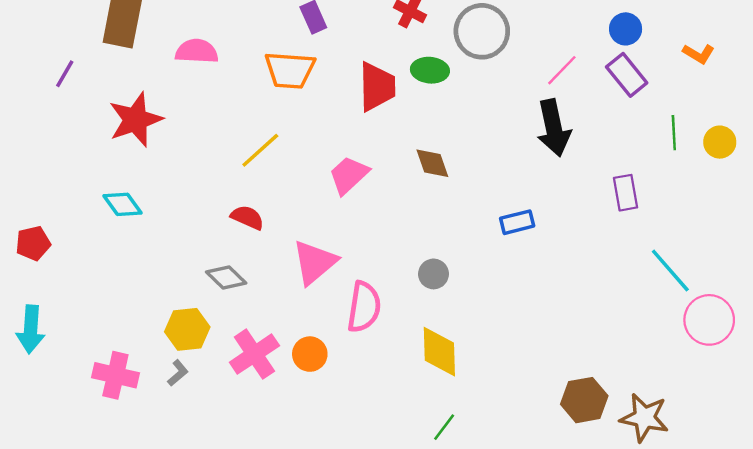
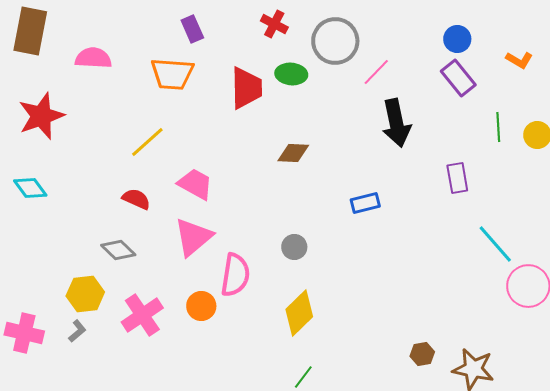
pink line: (562, 70) -> (376, 72), moved
brown diamond: (432, 163) -> (293, 153), turned -68
pink trapezoid: (349, 175) -> (195, 184), moved, turned 72
yellow diamond: (439, 352) -> (299, 313), turned 48
orange circle: (310, 354) -> (201, 306), moved
brown hexagon: (584, 400) -> (422, 354), size x0.6

